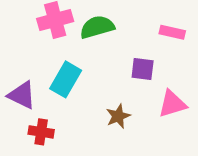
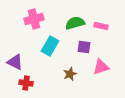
green semicircle: (97, 27) -> (75, 23), moved
cyan rectangle: (66, 79) -> (50, 46), moved

